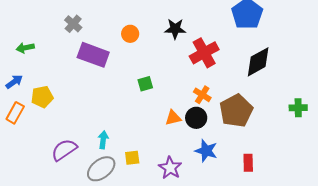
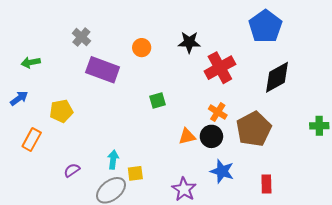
yellow pentagon: (42, 97) -> (61, 111), moved
orange rectangle: (15, 113) -> (32, 140), moved
purple semicircle: (64, 150) -> (72, 170), size x0.6
yellow square: (132, 158) -> (135, 173), moved

